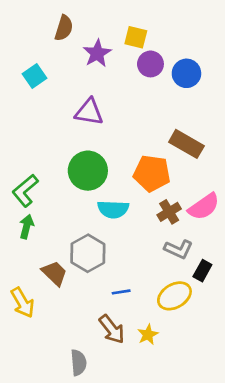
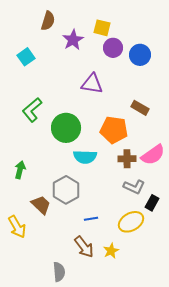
purple triangle: (89, 112) -> (92, 84), moved
brown rectangle: (186, 144) -> (140, 108), size x0.7
green L-shape: (25, 191) -> (32, 110), moved
brown cross: (169, 212) -> (127, 159), turned 30

